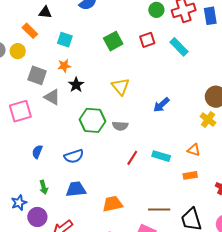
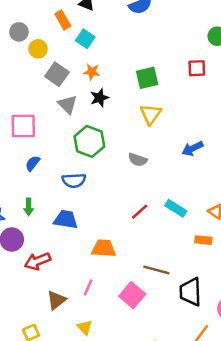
cyan square: (65, 40) -> (85, 39), moved
green square: (113, 41) -> (147, 78), moved
yellow circle: (18, 51) -> (38, 49), moved
pink square: (20, 111) -> (23, 126), moved
green hexagon: (93, 120) -> (89, 141), moved
red line: (132, 158) -> (140, 212), moved

